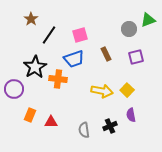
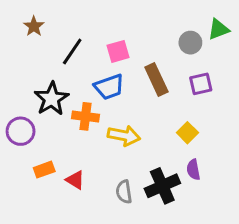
brown star: (31, 19) -> (34, 26), moved
brown rectangle: (106, 54) -> (156, 79), size x1.5
yellow arrow: (102, 91) -> (124, 136), moved
orange rectangle: (30, 115) -> (44, 170), turned 48
red triangle: (51, 122) -> (75, 180), turned 32
black cross: (110, 126) -> (162, 186), size x1.6

